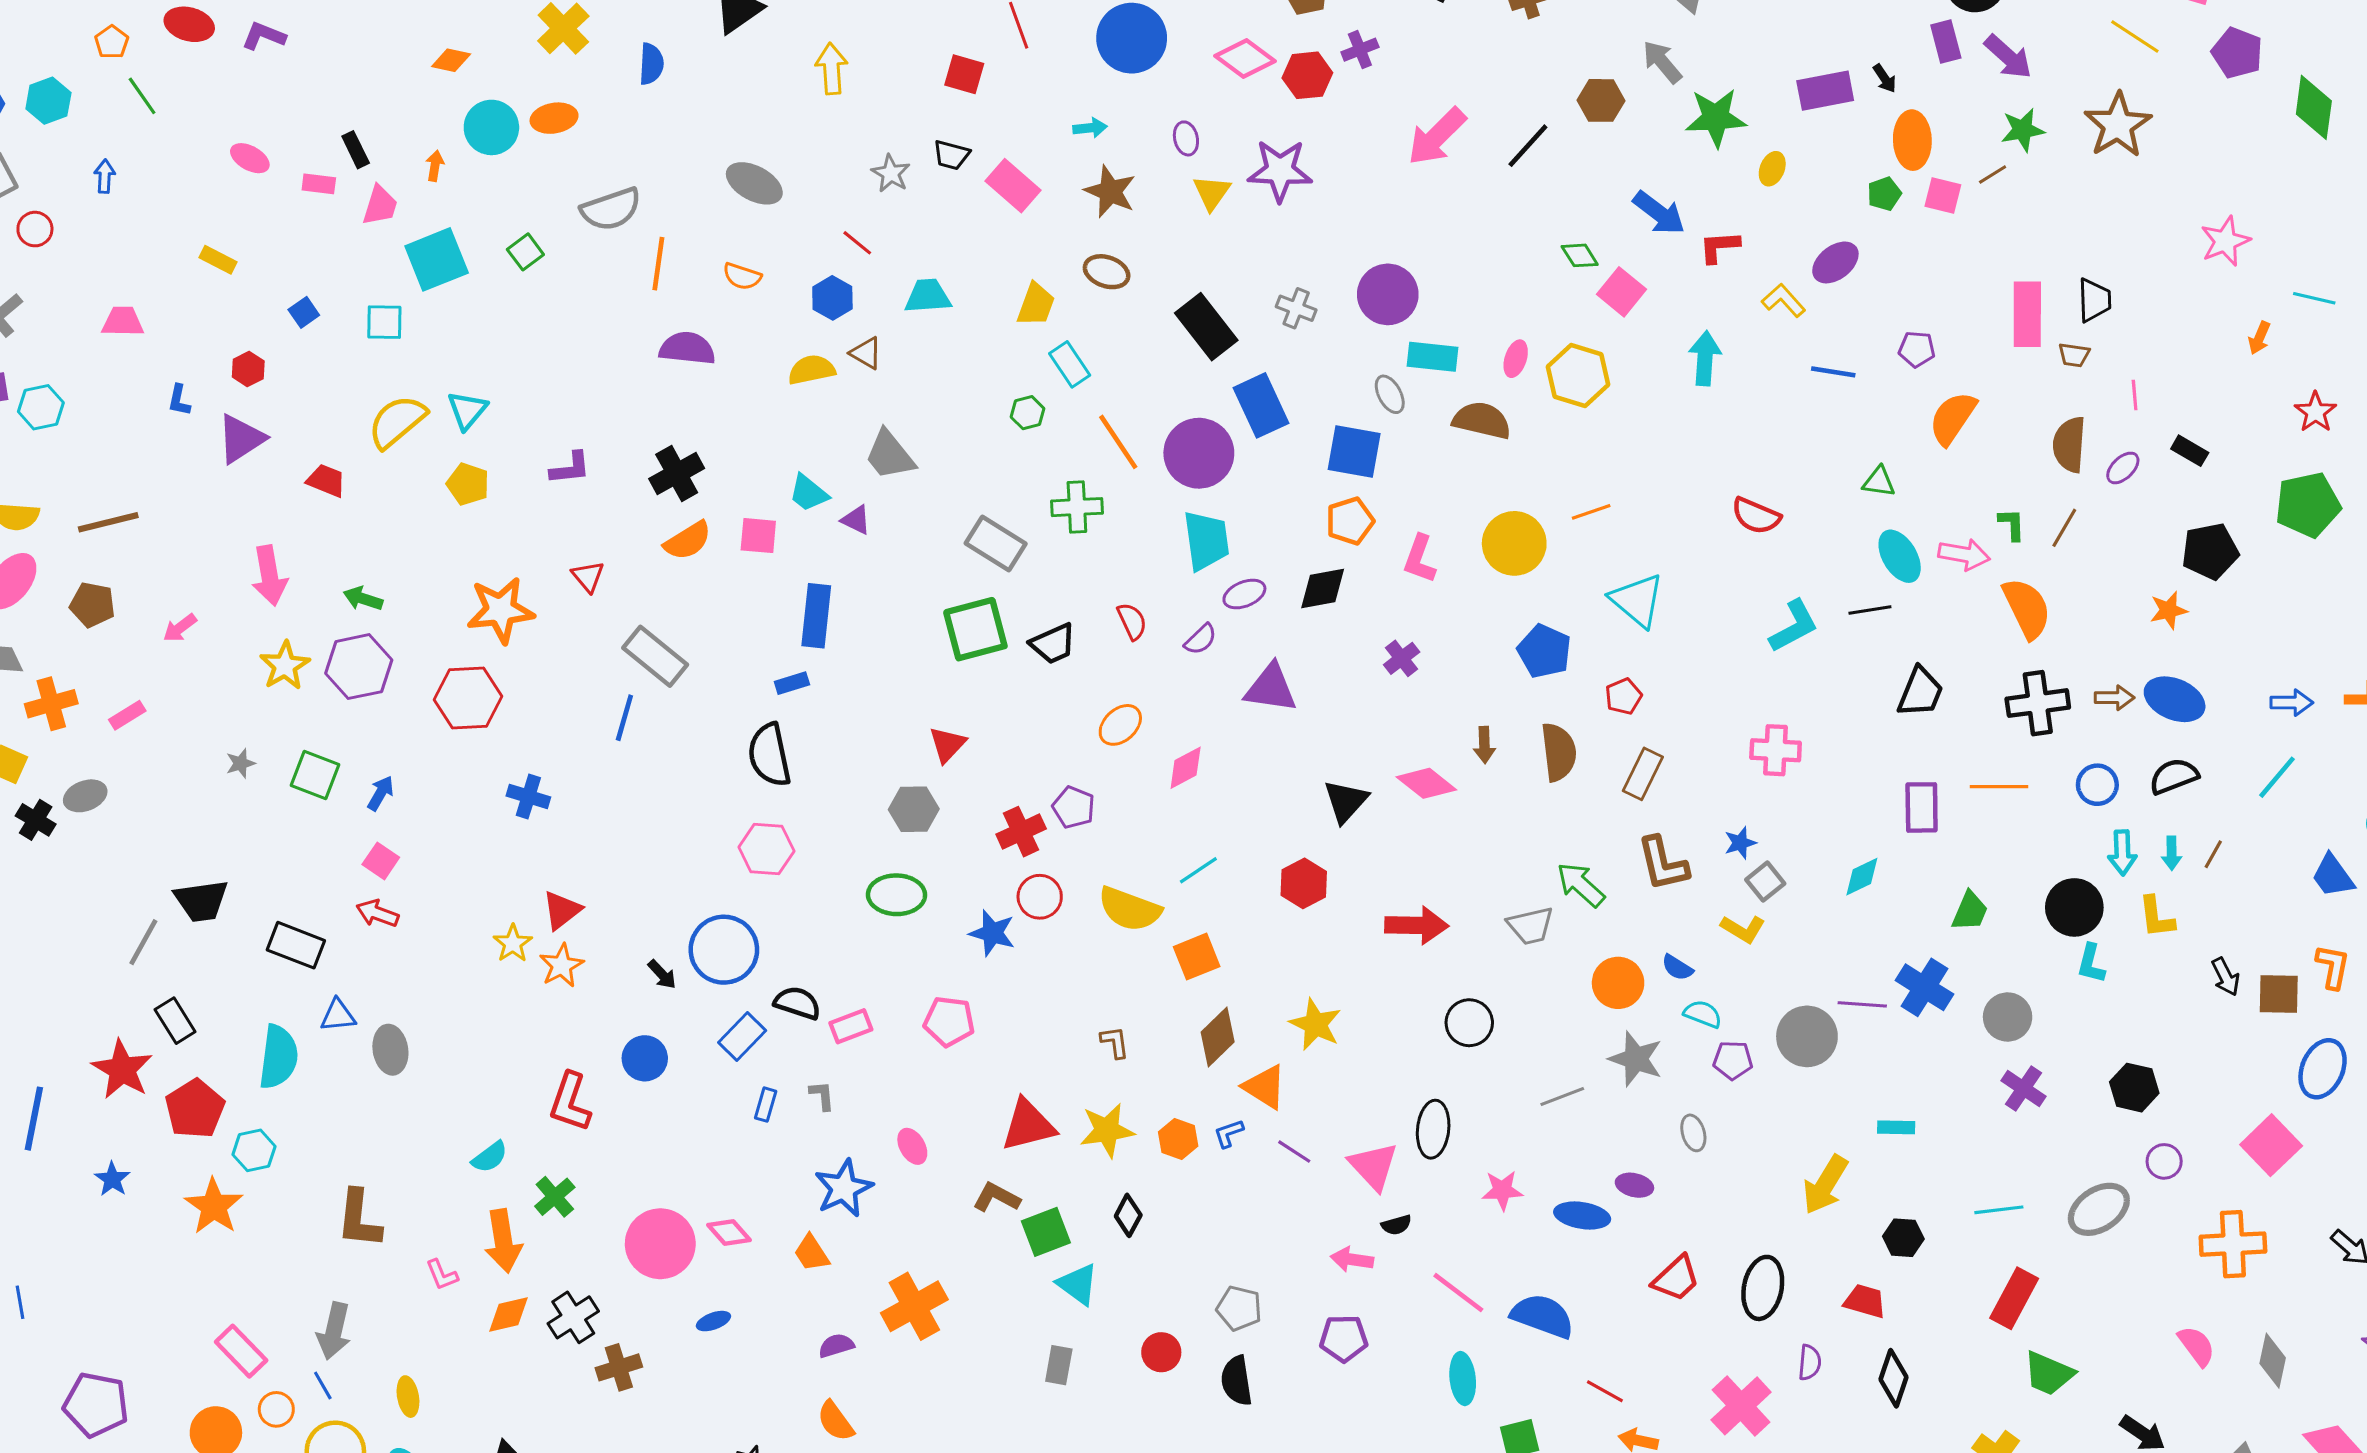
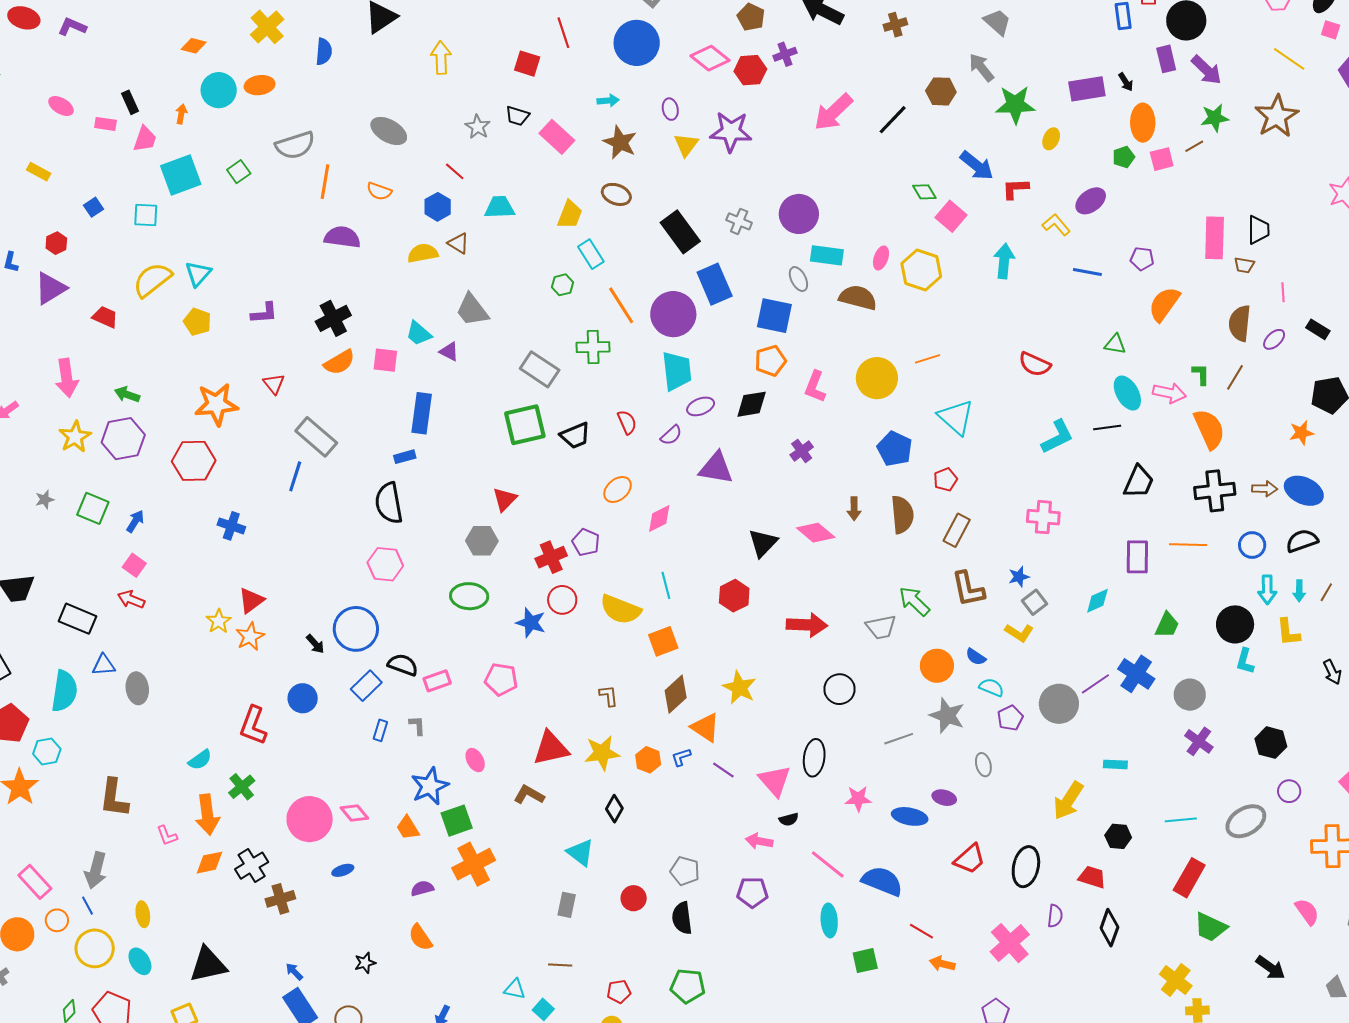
pink square: (1943, 195) -> (1162, 159), turned -30
cyan line: (1198, 870) -> (666, 585), turned -72
purple line: (1862, 1004) -> (1095, 684), turned -40
purple pentagon: (1733, 1060) -> (1010, 718), turned -30
green square: (1046, 1232) -> (457, 821), moved

